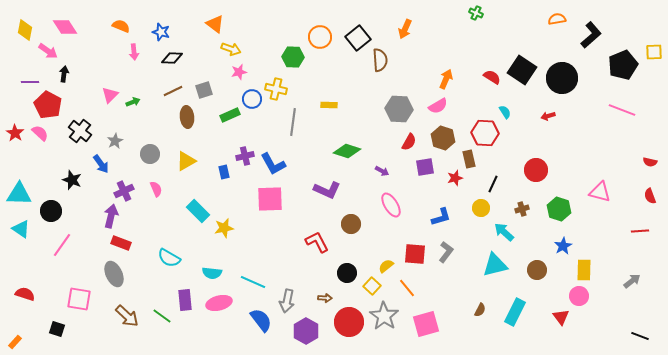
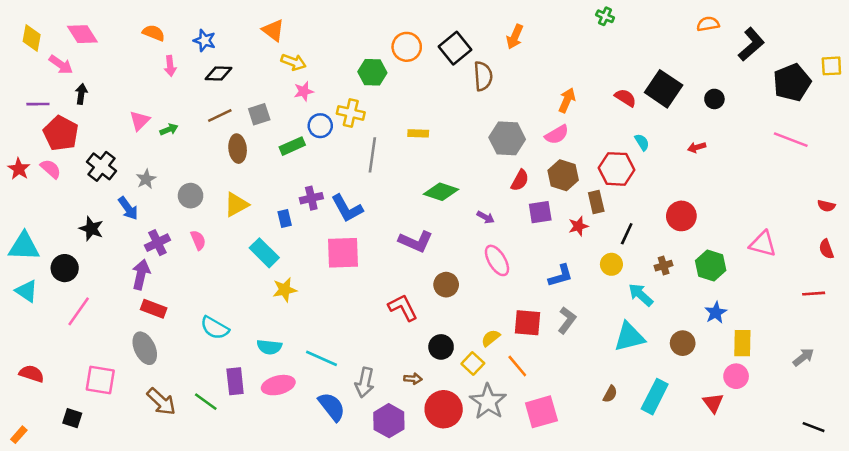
black circle: (562, 78) -> (714, 99), size x0.5
cyan rectangle: (198, 211) -> (264, 253), moved

